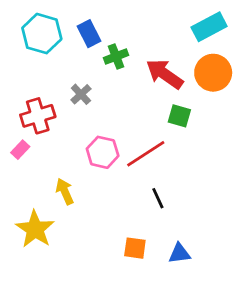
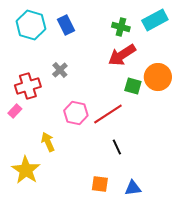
green cross: (116, 57) -> (121, 27), moved, turned 36
orange circle: (213, 73) -> (158, 77), moved
red arrow: (165, 74) -> (122, 55), turned -68

